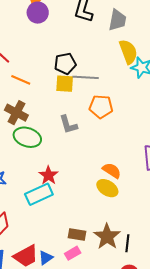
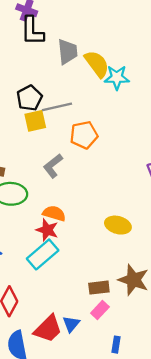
gray trapezoid: (117, 20) -> (68, 52), moved
gray L-shape: (68, 124) -> (53, 166), turned 85
orange semicircle: (112, 171) -> (54, 213), moved

